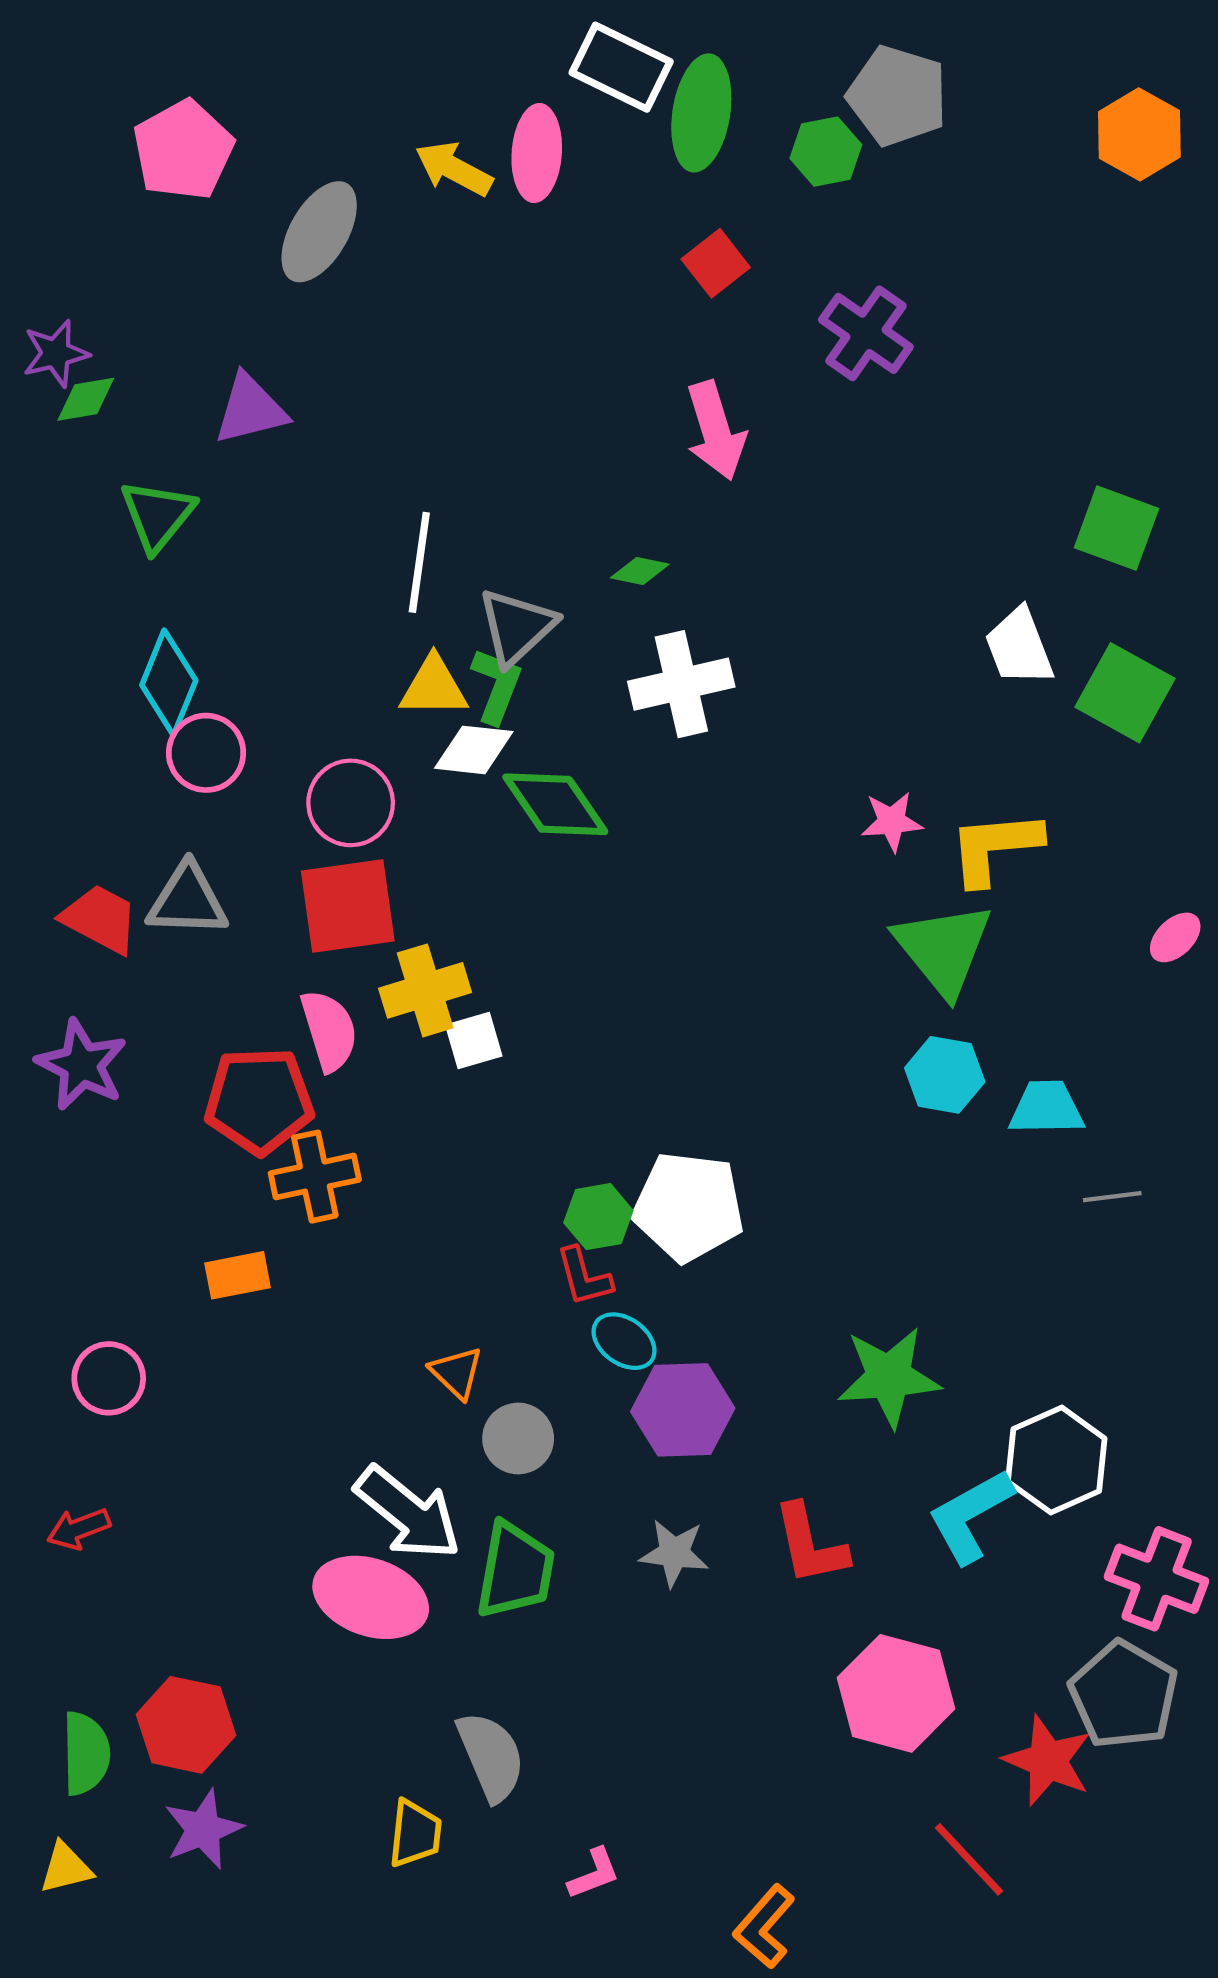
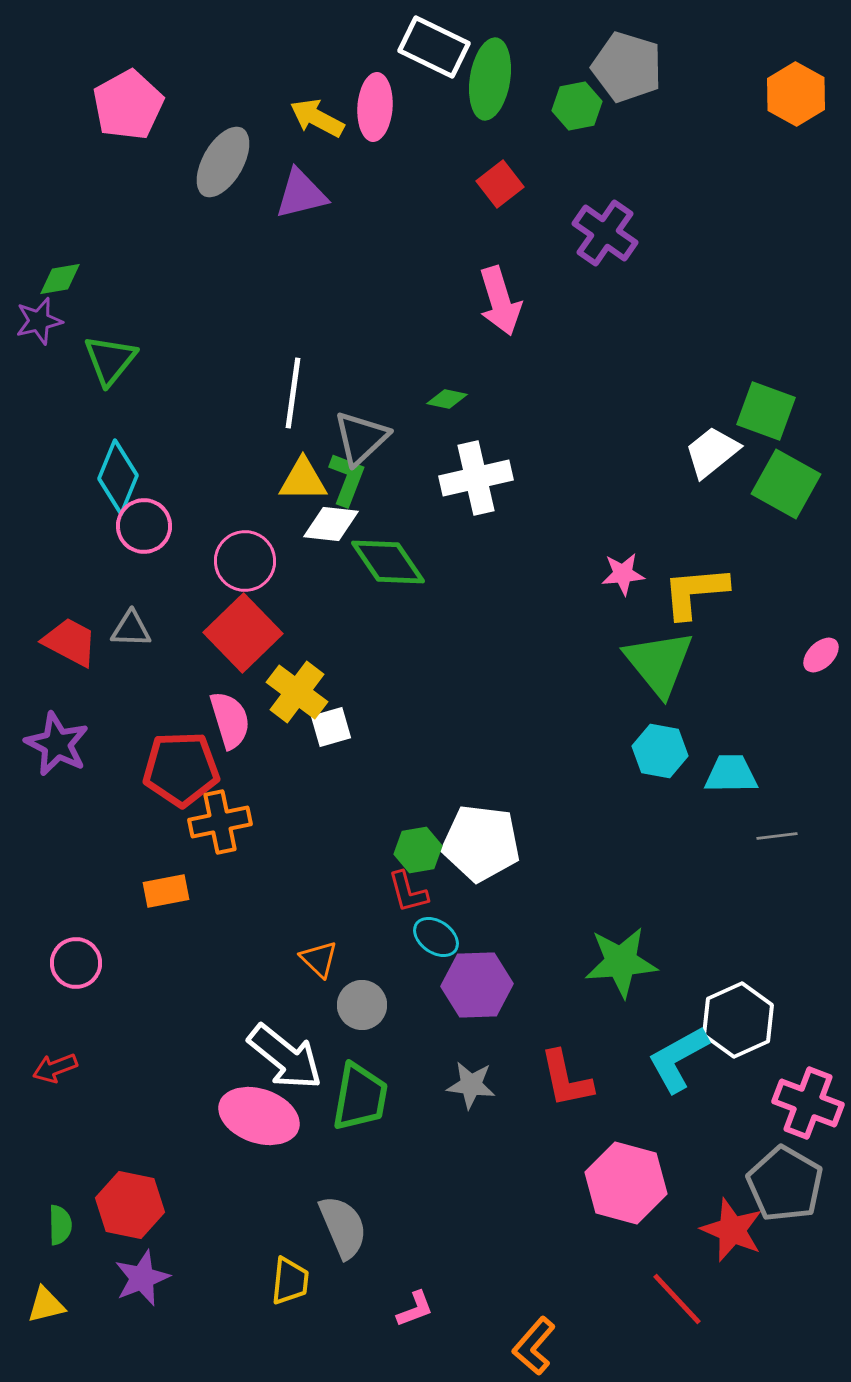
purple star: (56, 353) -> (39, 321), moved
purple triangle: (250, 409) -> (301, 194), moved
green square: (1116, 528) -> (766, 411), moved
white trapezoid: (1019, 647) -> (712, 452), turned 72
gray triangle: (187, 900) -> (131, 629), size x0.7
red square: (348, 906) -> (243, 633), turned -36
yellow cross: (425, 990) -> (297, 692), turned -36
green semicircle: (86, 1753) -> (60, 1225), size x0.7

